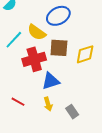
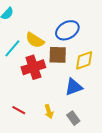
blue ellipse: (58, 16) -> (67, 30), moved
blue triangle: (51, 81) -> (74, 87), moved

